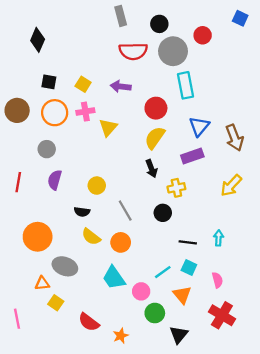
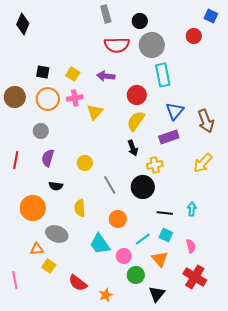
red circle: (203, 35) -> (194, 36), moved
black diamond: (38, 40) -> (23, 24), moved
black semicircle: (82, 212) -> (56, 186), moved
black circle: (163, 213) -> (143, 187), size x1.5
yellow semicircle: (91, 237) -> (80, 208), turned 48
orange circle: (121, 242) -> (118, 219), moved

